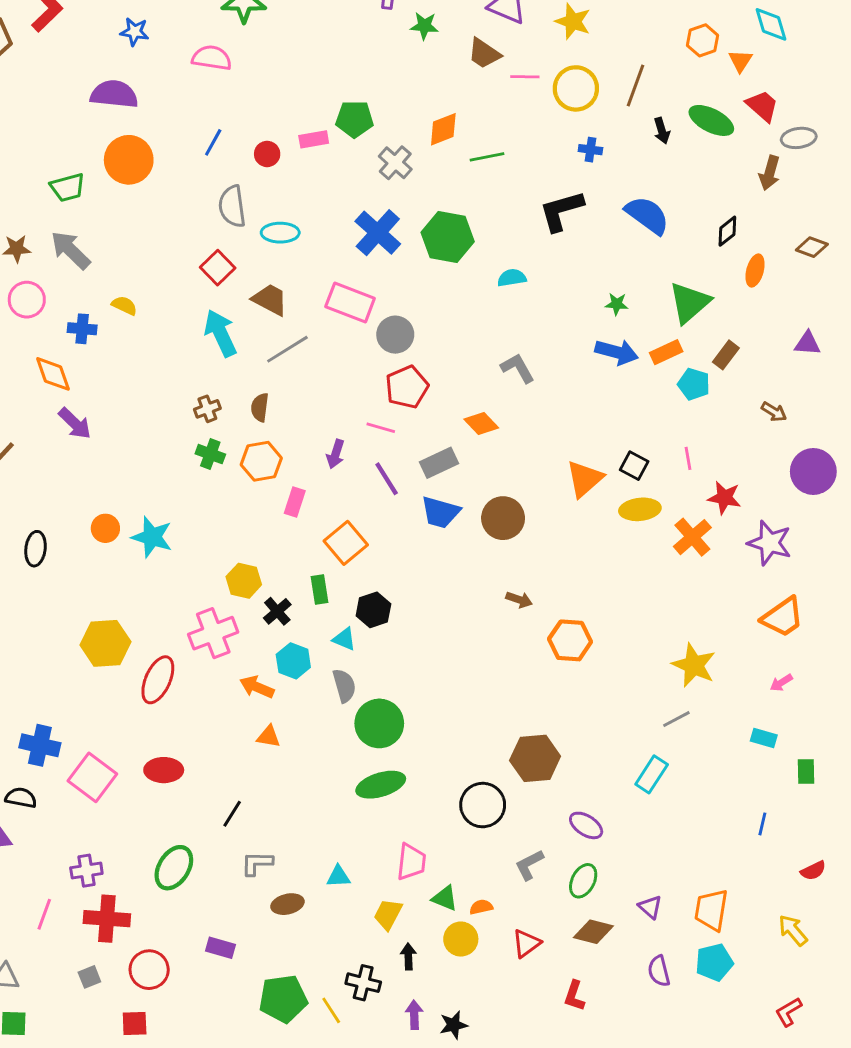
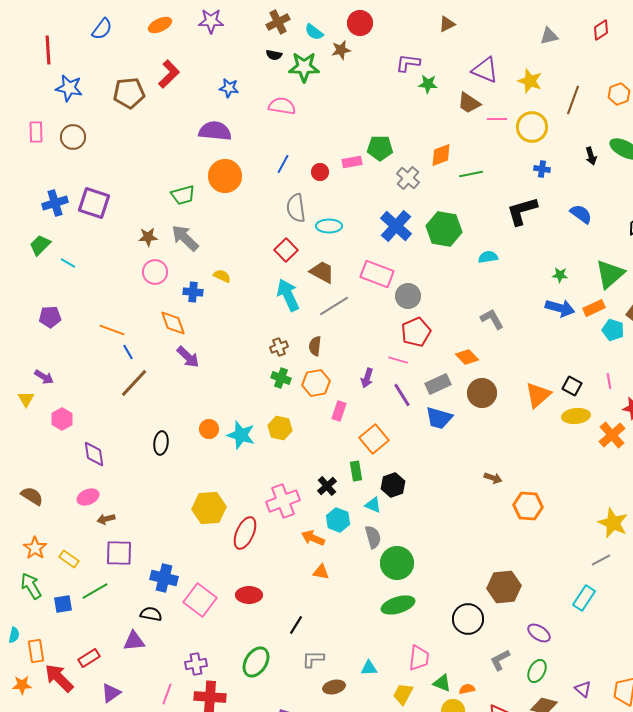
brown line: (636, 86) -> (573, 100), moved
blue semicircle: (647, 215) -> (581, 214), size x0.7
brown circle: (503, 518) -> (482, 393), moved
yellow hexagon: (244, 581) -> (280, 428), moved

